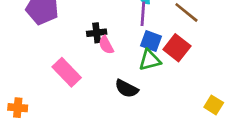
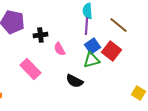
black cross: (97, 33) -> (40, 35), moved
blue square: (151, 41) -> (92, 46), turned 35

